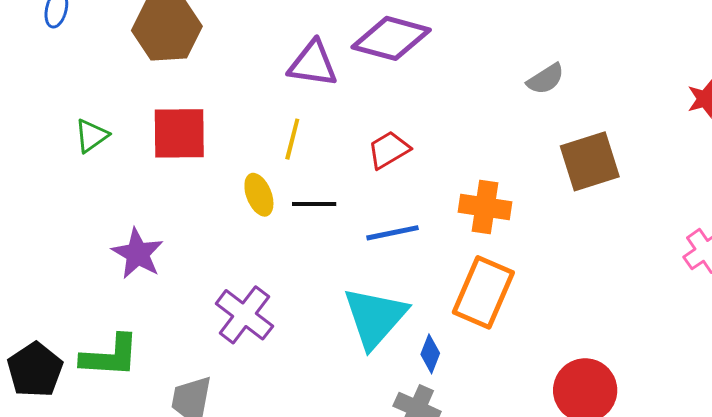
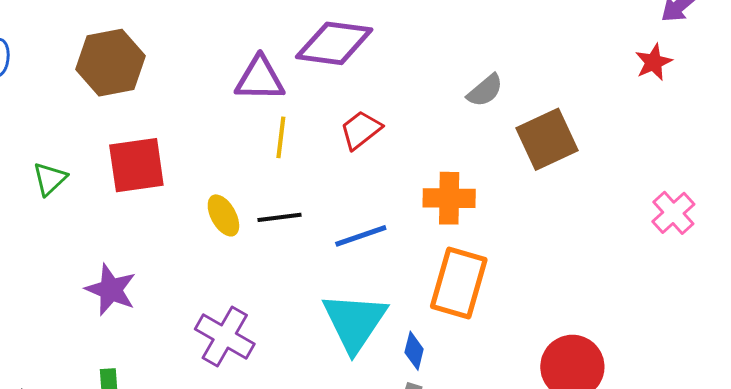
gray semicircle: (546, 79) -> (485, 90), moved
yellow line: (292, 139) -> (281, 137), moved
red trapezoid: (389, 150) -> (361, 130), moved

